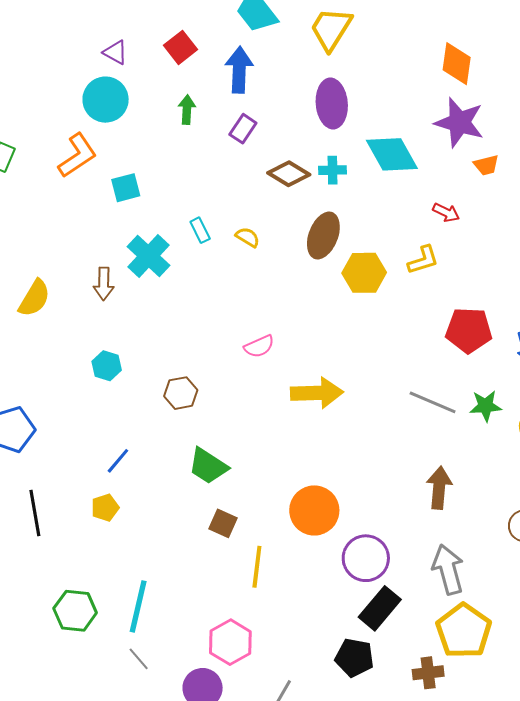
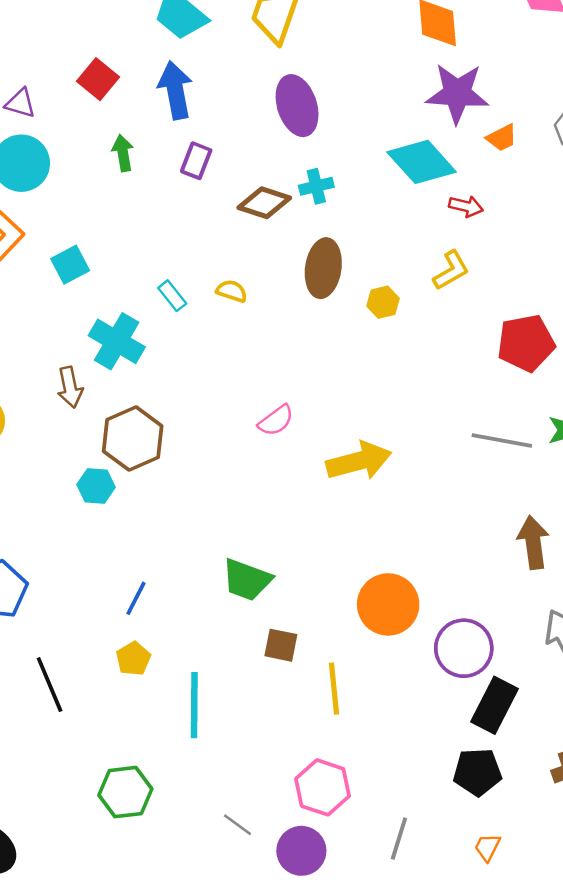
cyan diamond: (392, 154) -> (422, 162), moved
yellow hexagon: (364, 273) -> (383, 302), size x0.6
brown hexagon: (181, 393) -> (133, 439), moved, size x1.5
cyan line: (138, 606) -> (194, 705), moved
gray line: (139, 659) -> (237, 825), moved

